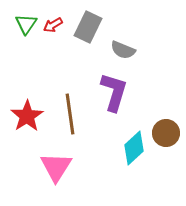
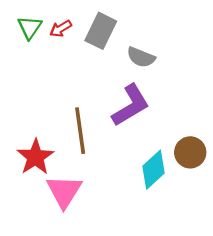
purple L-shape: (114, 92) -> (131, 105), turned 42
red star: (27, 116) -> (35, 157), moved

